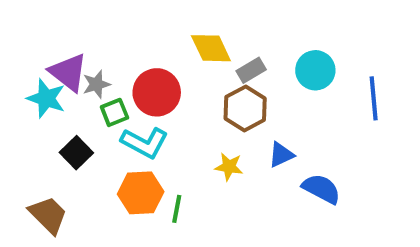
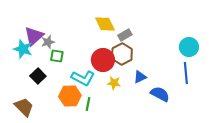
cyan circle: (315, 70) -> (189, 47), moved
purple triangle: (68, 72) -> (34, 36), turned 40
red circle: (157, 92) -> (103, 60), moved
blue line: (374, 98) -> (186, 73), moved
green square: (114, 112) -> (57, 56), turned 32
cyan L-shape: (145, 143) -> (83, 78), moved

